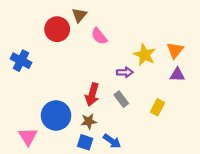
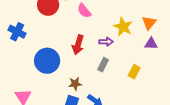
red arrow: (92, 94) -> (78, 45), moved
gray rectangle: (121, 99) -> (103, 65), turned 64
blue circle: (56, 115) -> (47, 61), moved

